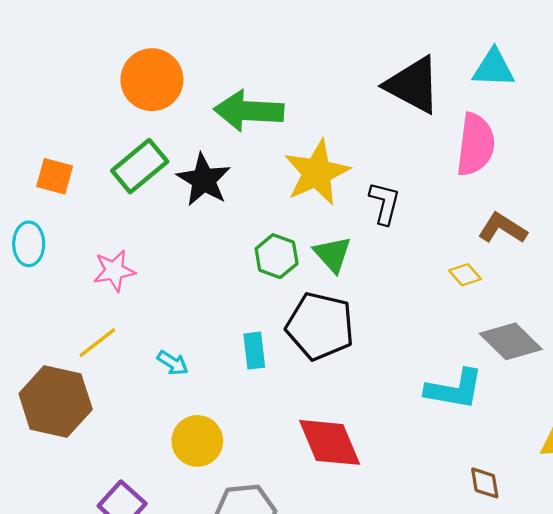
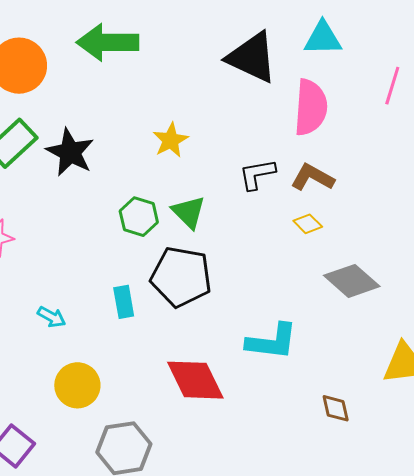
green arrow: (249, 111) -> (108, 42), moved
yellow star: (317, 173) -> (171, 140), size x0.6
black L-shape: (384, 203) -> (257, 174), moved, turned -111
brown L-shape: (502, 228) -> (312, 177), moved
cyan L-shape: (454, 389) -> (272, 342), moved

